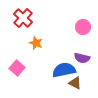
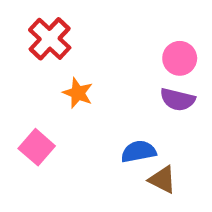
purple semicircle: (82, 58) -> (178, 99), moved
blue semicircle: (64, 70) -> (139, 152), size x0.7

